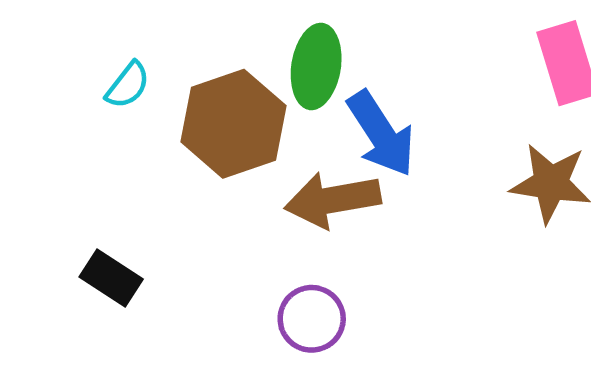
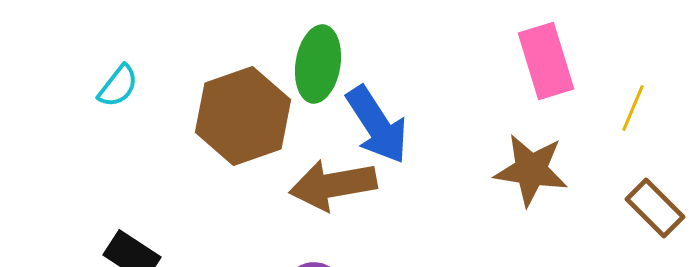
cyan semicircle: (128, 85) -> (118, 86), moved

